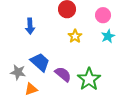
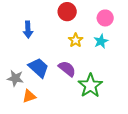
cyan star: (108, 36) -> (101, 41), moved
purple semicircle: (63, 74) -> (67, 69), moved

